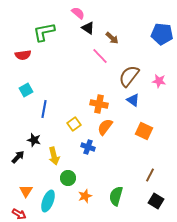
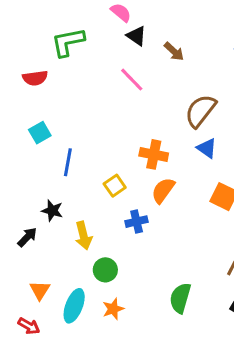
pink line: (100, 56) -> (132, 80), moved
blue cross: (88, 147) -> (137, 222), turned -32
orange star: (85, 196) -> (113, 309), moved

